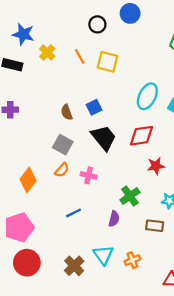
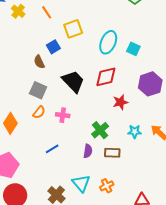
yellow square: (108, 62) -> (73, 29), moved, turned -30
blue square: (94, 107) -> (53, 47), moved
brown rectangle: (155, 226) -> (112, 153), moved

